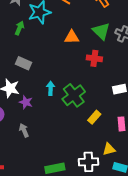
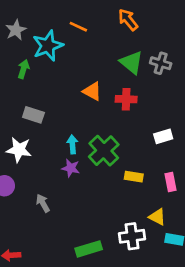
orange triangle: (72, 37) -> (92, 91), moved, turned 35
purple star: (26, 102) -> (71, 168), moved
yellow rectangle: (94, 117) -> (134, 177), turned 64
yellow triangle: (109, 149) -> (157, 217), turned 48

